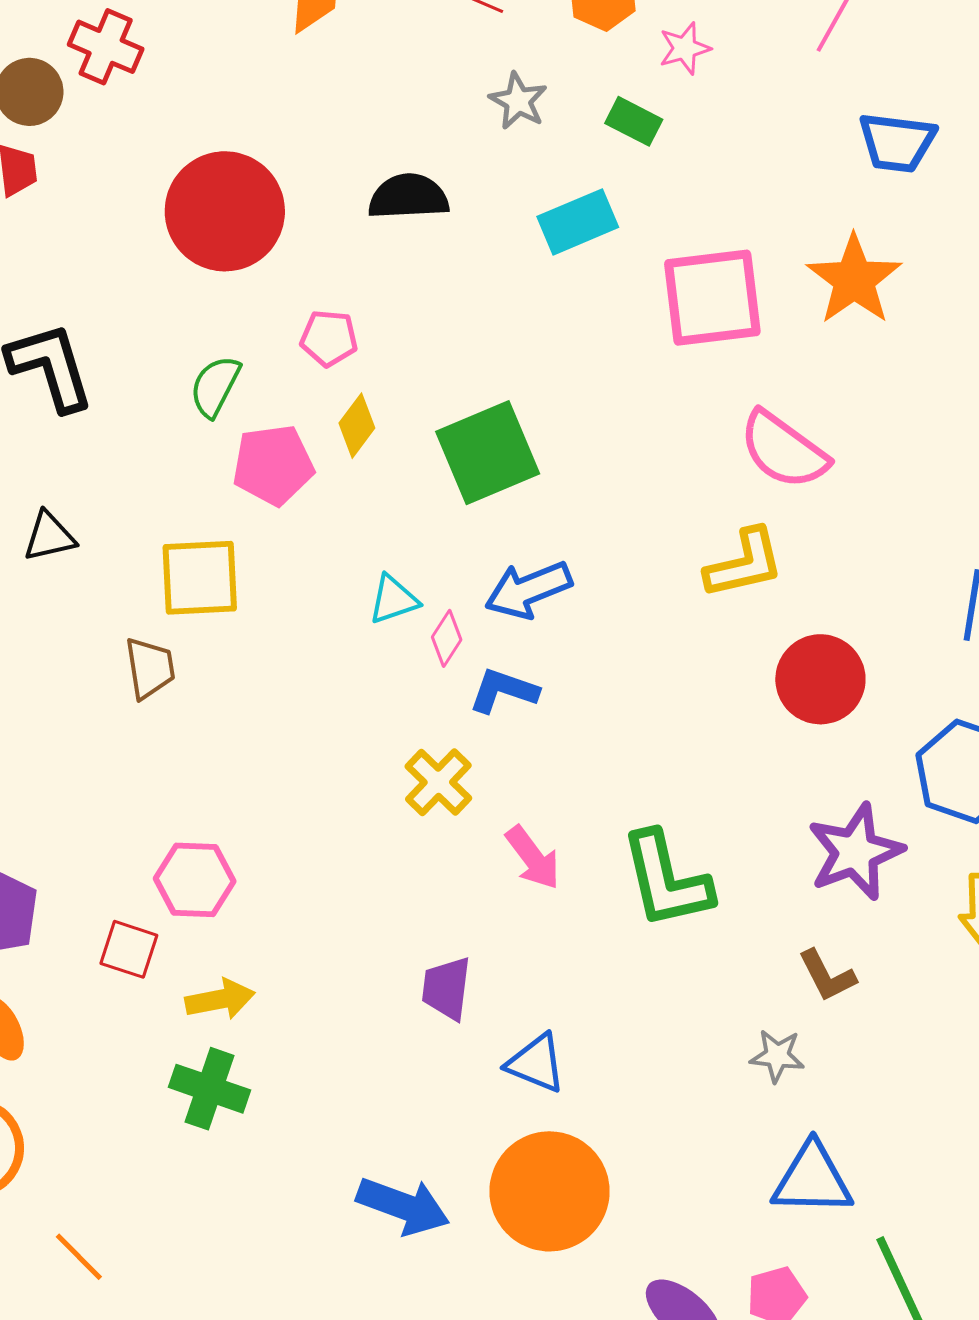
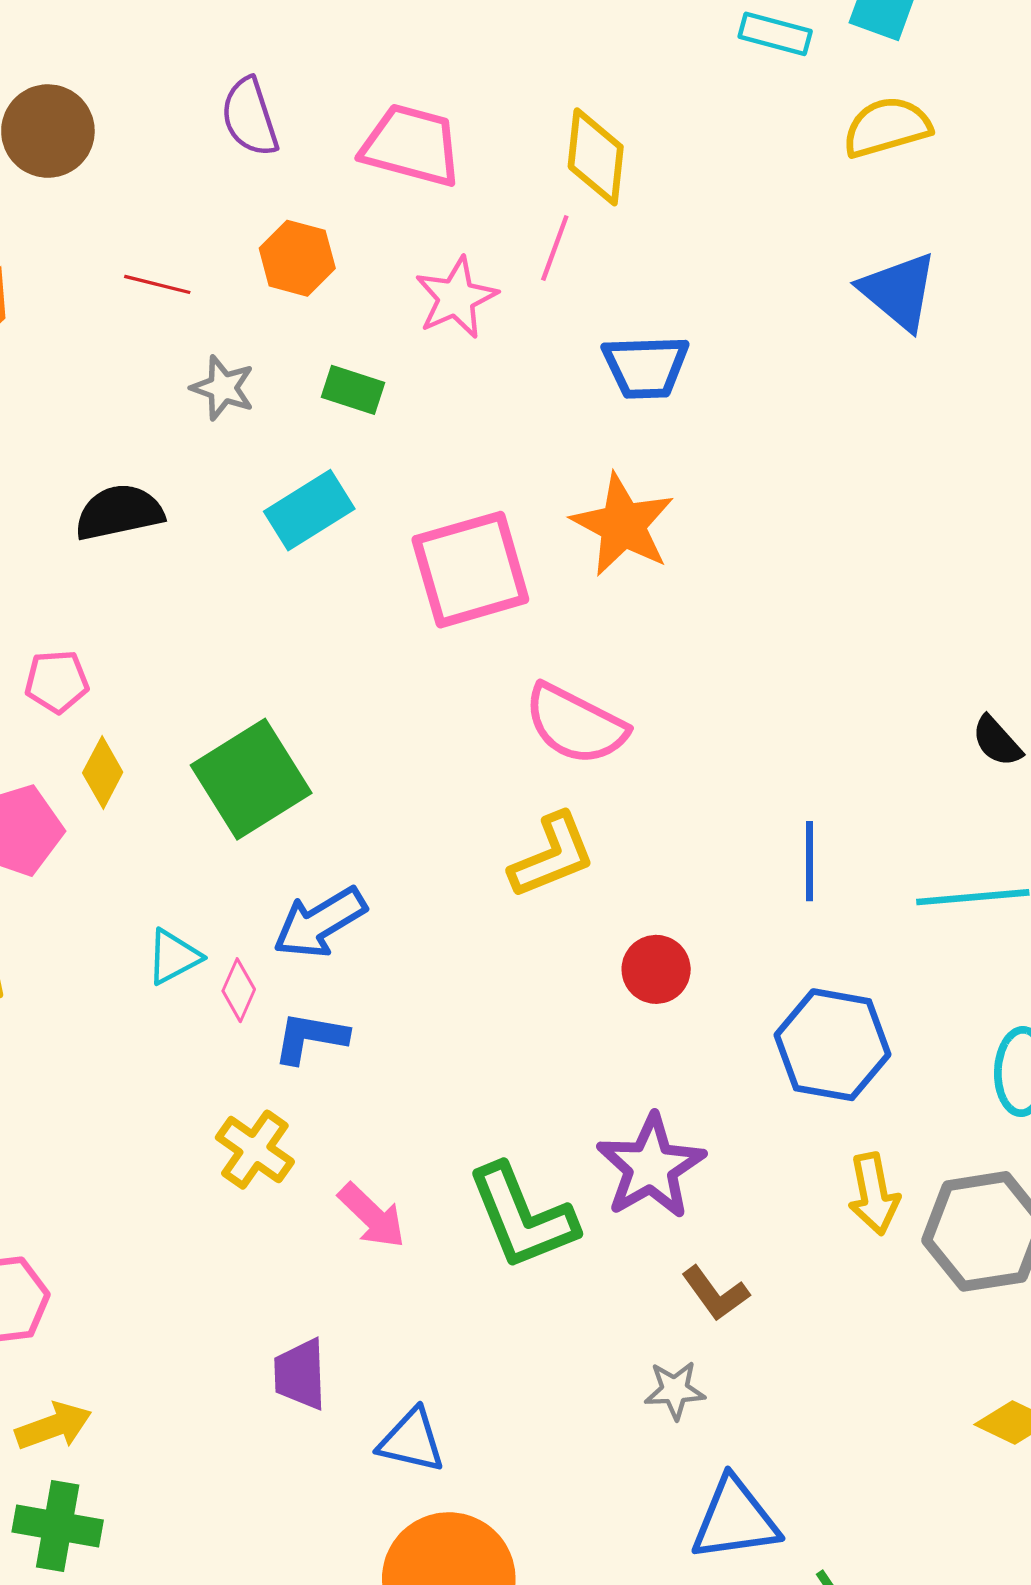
pink star: (685, 48) -> (456, 298), moved, size x1.4
red circle: (820, 679) -> (656, 969), size x0.7
purple star: (855, 852) -> (651, 1167), moved

